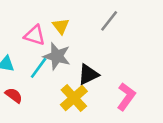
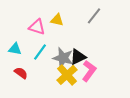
yellow triangle: (61, 26) -> (57, 20), turned -40
gray star: (57, 56) -> (63, 58), moved
pink L-shape: (126, 97) -> (89, 71), moved

